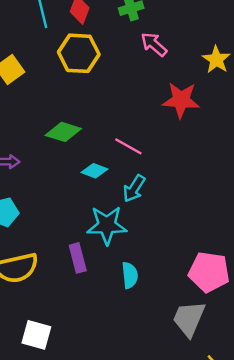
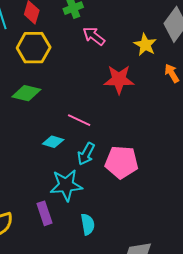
green diamond: (63, 132) -> (26, 93), moved
pink pentagon: (209, 272) -> (121, 162), moved

